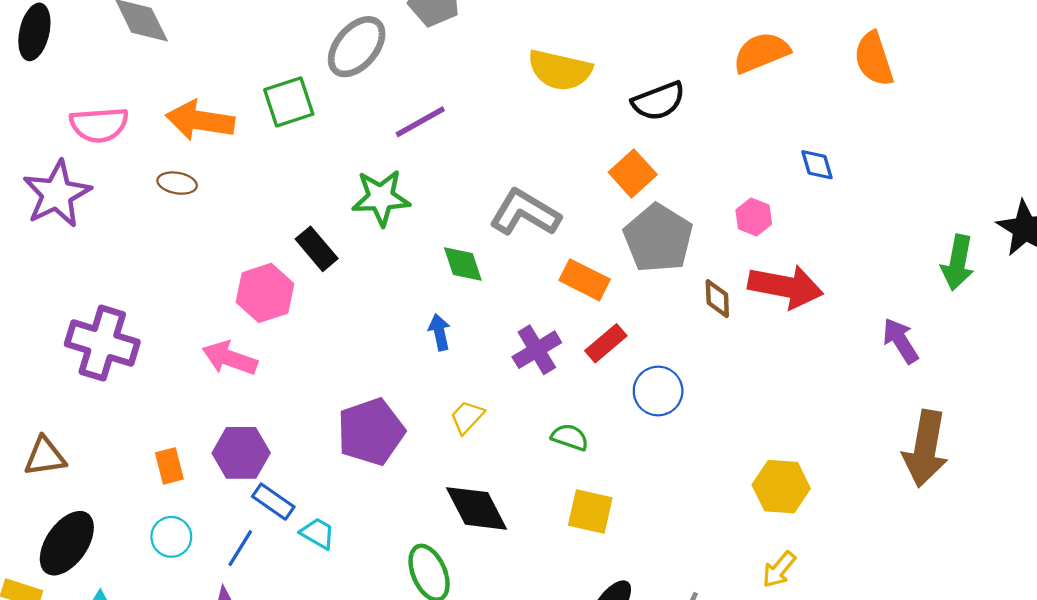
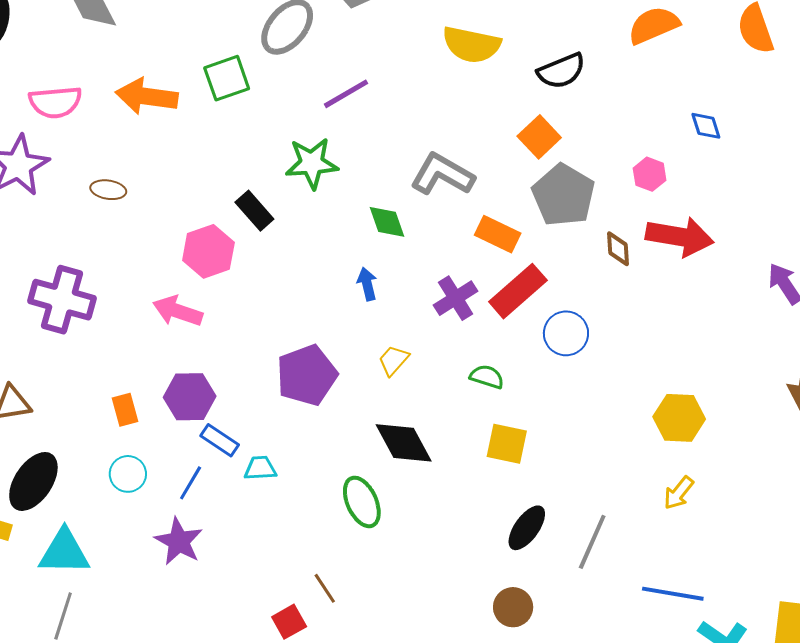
brown ellipse: (177, 183) -> (108, 190), moved
red rectangle: (606, 343) -> (518, 291), size x1.5
cyan trapezoid: (318, 533) -> (260, 468), turned -32

